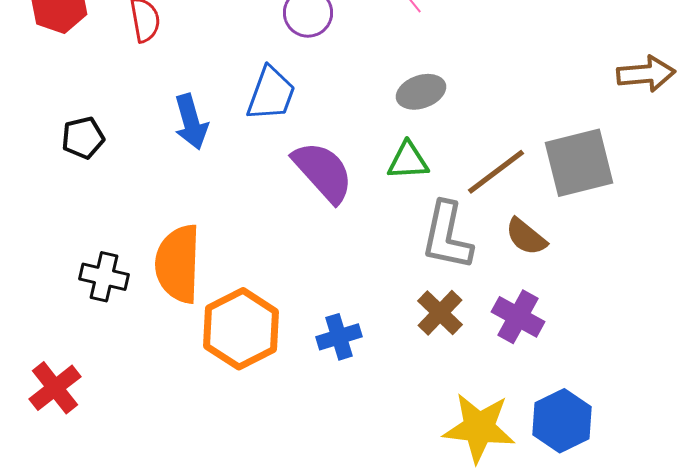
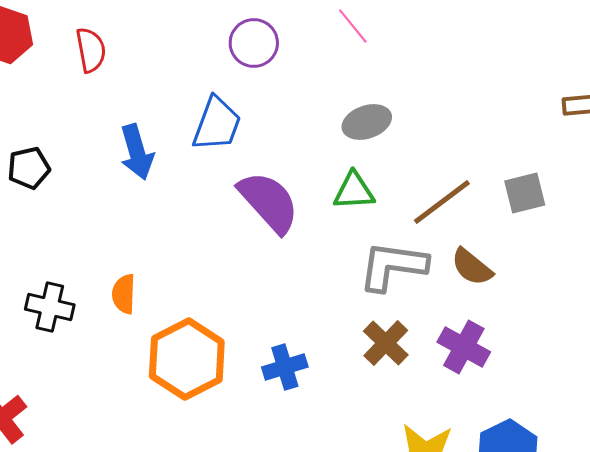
gray square: (579, 163) -> (525, 193), size x0.6
gray L-shape: (447, 236) -> (393, 266), turned 86
orange semicircle: (178, 264) -> (124, 294), size x0.5

